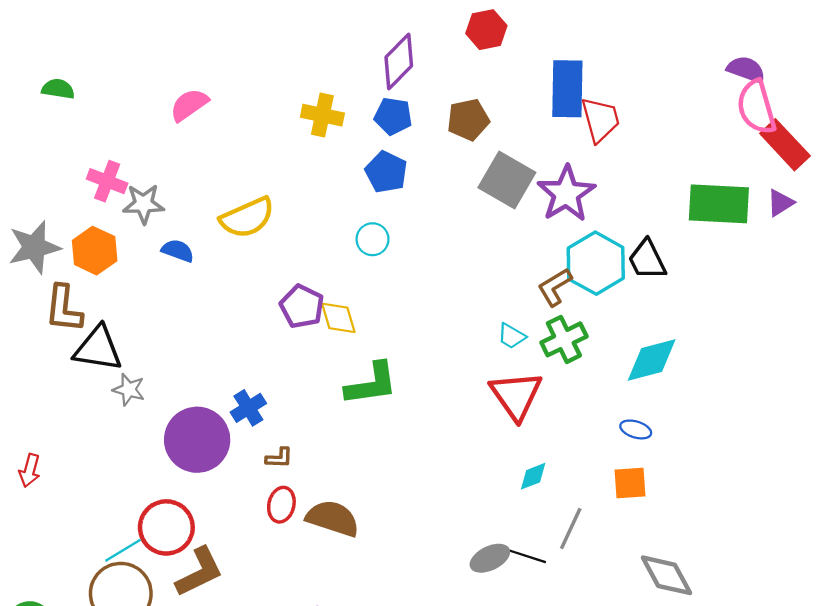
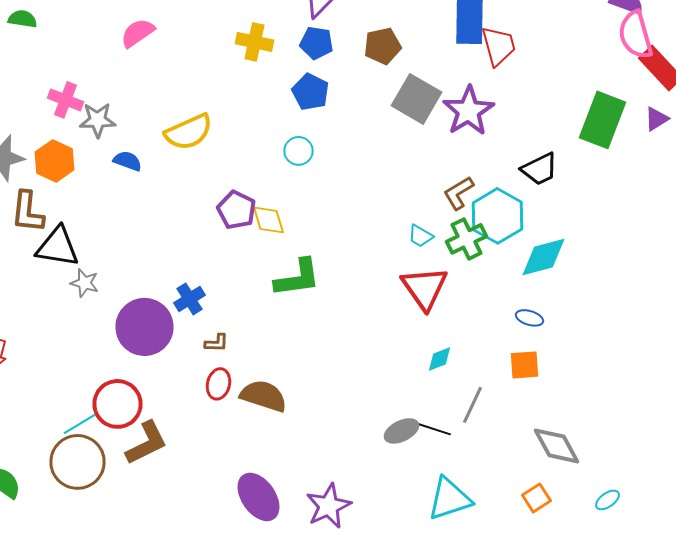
green rectangle: (719, 204) -> (602, 120), turned -72
black trapezoid: (647, 260) -> (540, 169), turned -90
cyan hexagon: (596, 263) -> (498, 216), moved

